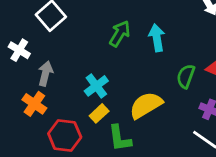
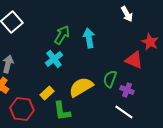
green semicircle: (186, 76) -> (110, 79), moved
cyan cross: (96, 86) -> (54, 59), moved

